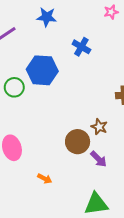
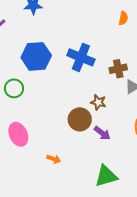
blue cross: (81, 47) -> (81, 57), moved, size x1.5
green circle: (14, 87) -> (14, 88), moved

